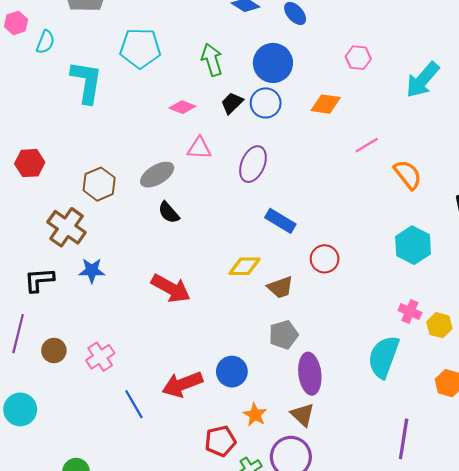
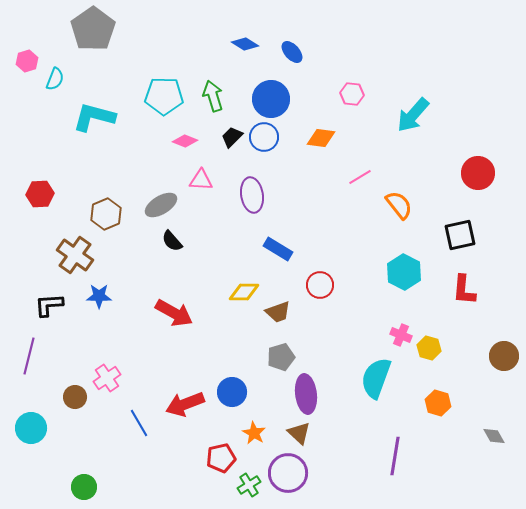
cyan pentagon: (140, 48) -> (164, 96), moved
cyan L-shape: (87, 82) -> (94, 117), turned -84
purple ellipse: (253, 164) -> (252, 195), turned -32
brown circle: (54, 350) -> (75, 397), moved

